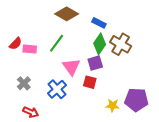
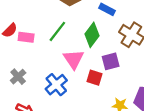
green diamond: (100, 44) -> (92, 35), moved
purple square: (95, 63) -> (111, 61), moved

